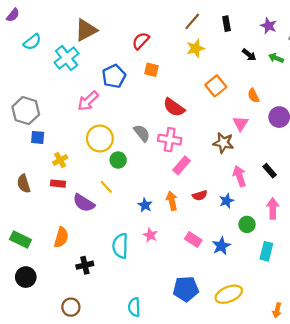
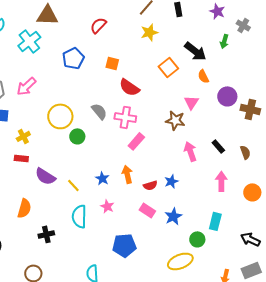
brown triangle: (86, 30) -> (47, 15), turned 30
black arrow: (249, 55) -> (195, 51), moved, size x1.6
green arrow: (276, 58) -> (224, 41), turned -96
orange square: (151, 70) -> (112, 63), moved
pink arrow: (88, 101) -> (26, 86), moved
yellow line: (106, 187) -> (73, 185), moved
red semicircle: (200, 195) -> (150, 185), moved
blue star: (227, 201) -> (171, 181), moved
green circle: (247, 224) -> (197, 239), moved
blue pentagon: (186, 289) -> (124, 245), moved

